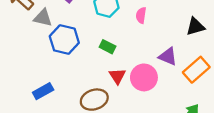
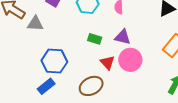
blue hexagon: (64, 39) -> (54, 61), moved
purple triangle: (168, 56) -> (123, 37), moved

